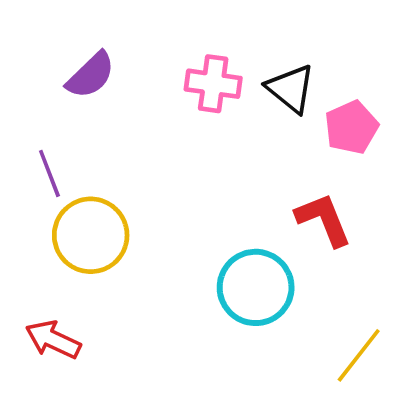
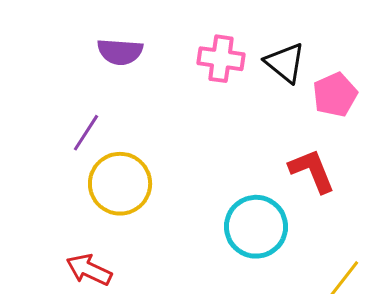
purple semicircle: (91, 75) -> (120, 52), turned 48
purple line: (49, 173) -> (86, 133), turned 54

